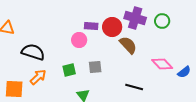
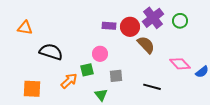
purple cross: (135, 18) -> (153, 18), turned 35
pink circle: (79, 40) -> (100, 54), moved
gray square: (95, 67) -> (116, 76), moved
orange arrow: (38, 77) -> (69, 81), moved

